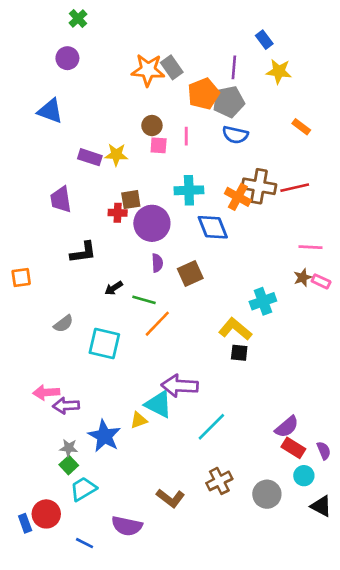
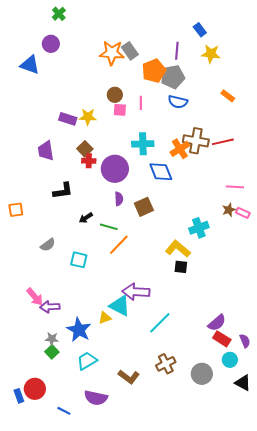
blue triangle: (50, 111) -> (30, 65), moved
orange cross: (238, 197) -> (180, 149), turned 30
brown square: (131, 200) -> (85, 149), moved, turned -35
cyan square: (104, 344) -> (79, 260), size x0.7
pink arrow: (46, 392) -> (35, 297), turned -126
cyan trapezoid: (83, 489) -> (87, 361), moved

